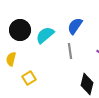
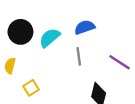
blue semicircle: (75, 26) -> (85, 27), turned 36

